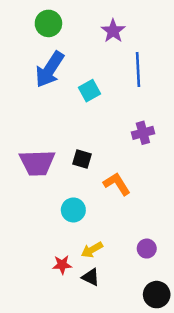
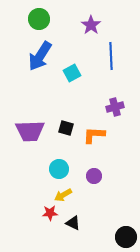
orange L-shape: (117, 184) -> (94, 135), moved, turned -55
purple circle: (147, 249) -> (94, 176), moved
yellow arrow: (92, 250) -> (63, 195), moved

